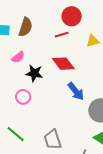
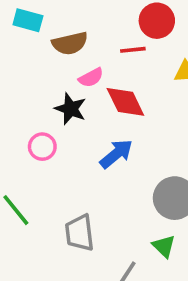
brown semicircle: (26, 27) -> (70, 43), moved, turned 48
pink semicircle: (18, 57) -> (91, 78), moved
blue arrow: (76, 91) -> (116, 154), moved, turned -102

